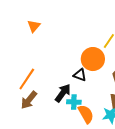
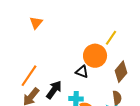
black arrow: (63, 93) -> (54, 90), moved

